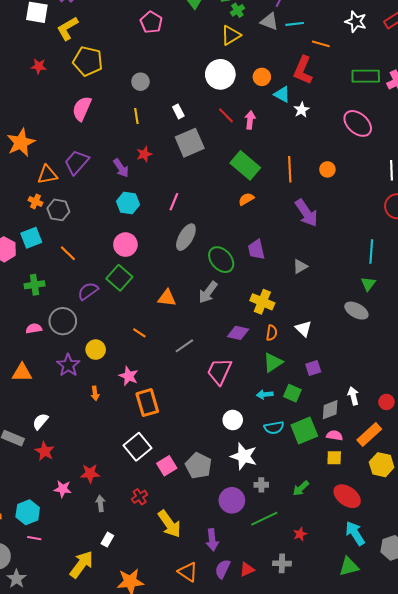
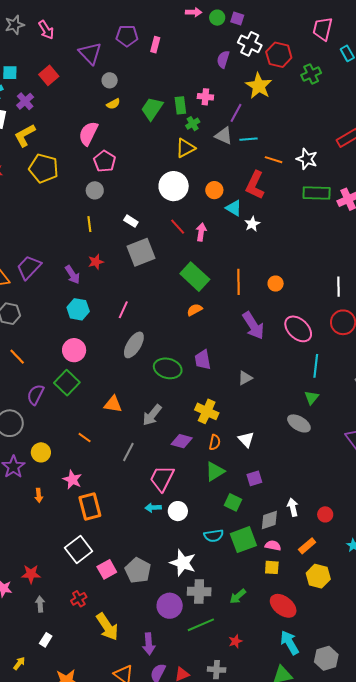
pink pentagon: (151, 22) -> (105, 161), moved
white star: (356, 22) -> (307, 159), moved
pink semicircle: (82, 109) -> (88, 134), moved
white rectangle: (178, 111) -> (131, 221), turned -32
pink ellipse: (358, 123) -> (298, 329), moved
green ellipse: (221, 260) -> (168, 368), turned -36
purple semicircle: (88, 291) -> (36, 395), turned -30
gray arrow: (208, 292) -> (152, 415), moved
gray line: (184, 346) -> (128, 452), turned -30
cyan arrow: (265, 395) -> (153, 508), moved
white circle: (233, 420) -> (178, 511), moved
orange rectangle: (369, 434) -> (307, 546), size x0.7
gray cross: (261, 485) -> (199, 592), size x1.6
yellow arrow: (81, 564) -> (19, 663), size x0.5

